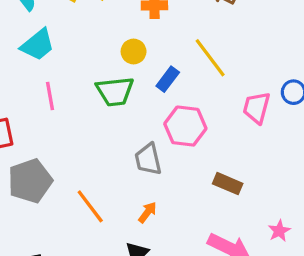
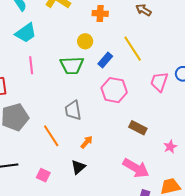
gray trapezoid: (148, 159) -> (73, 110), moved
pink star: (279, 231) -> (170, 147), moved

